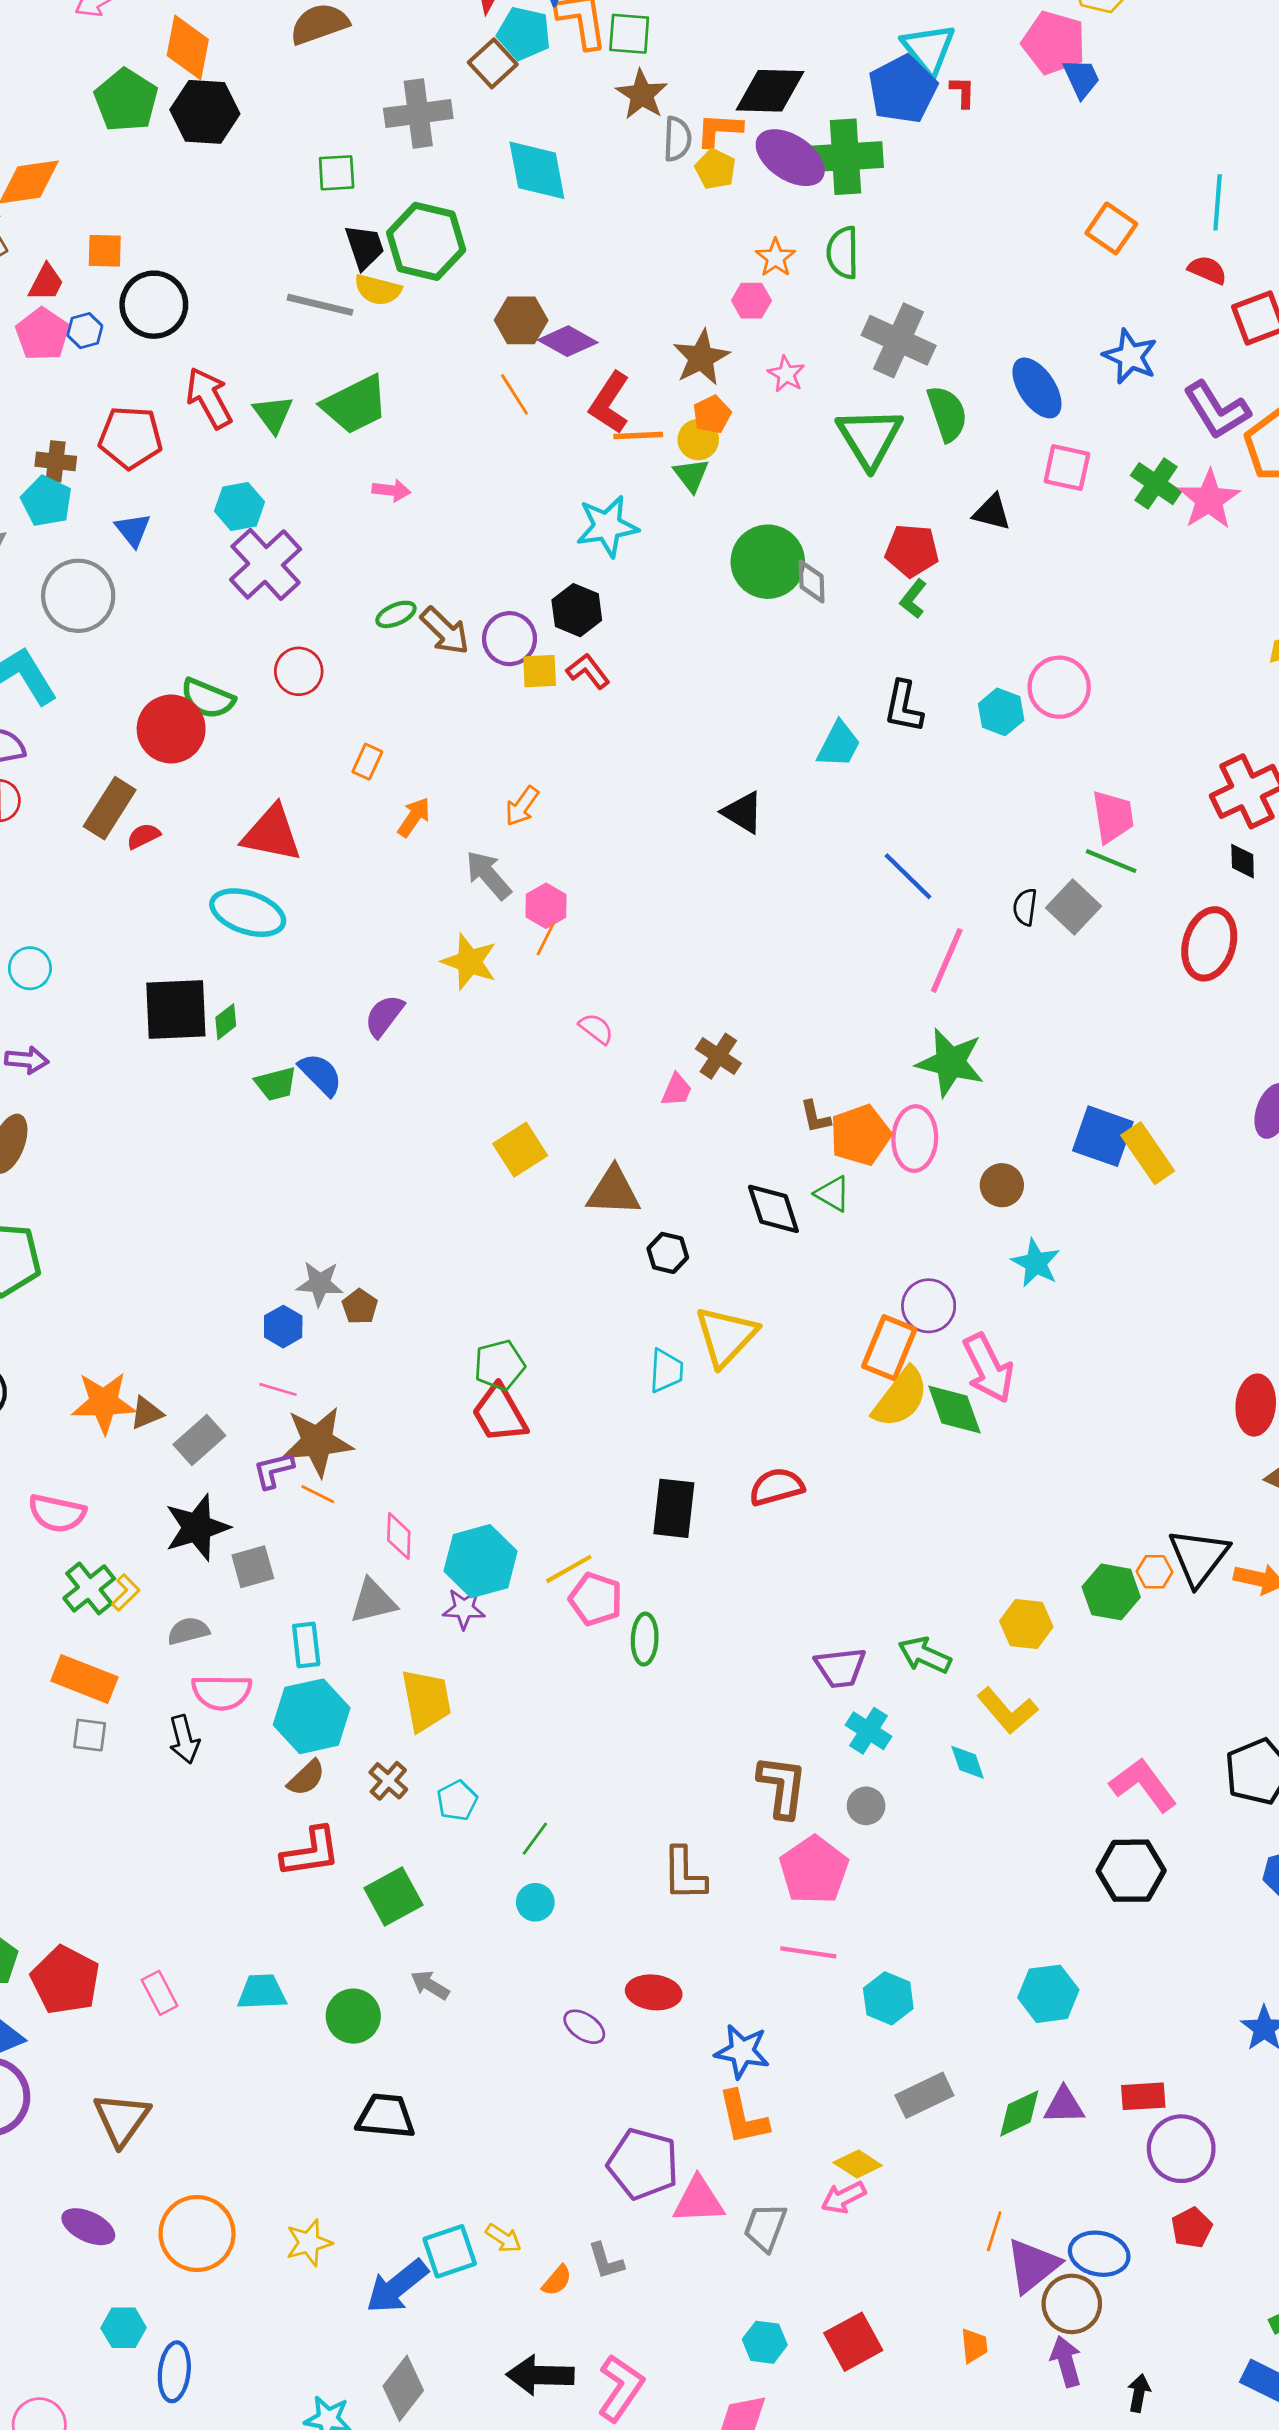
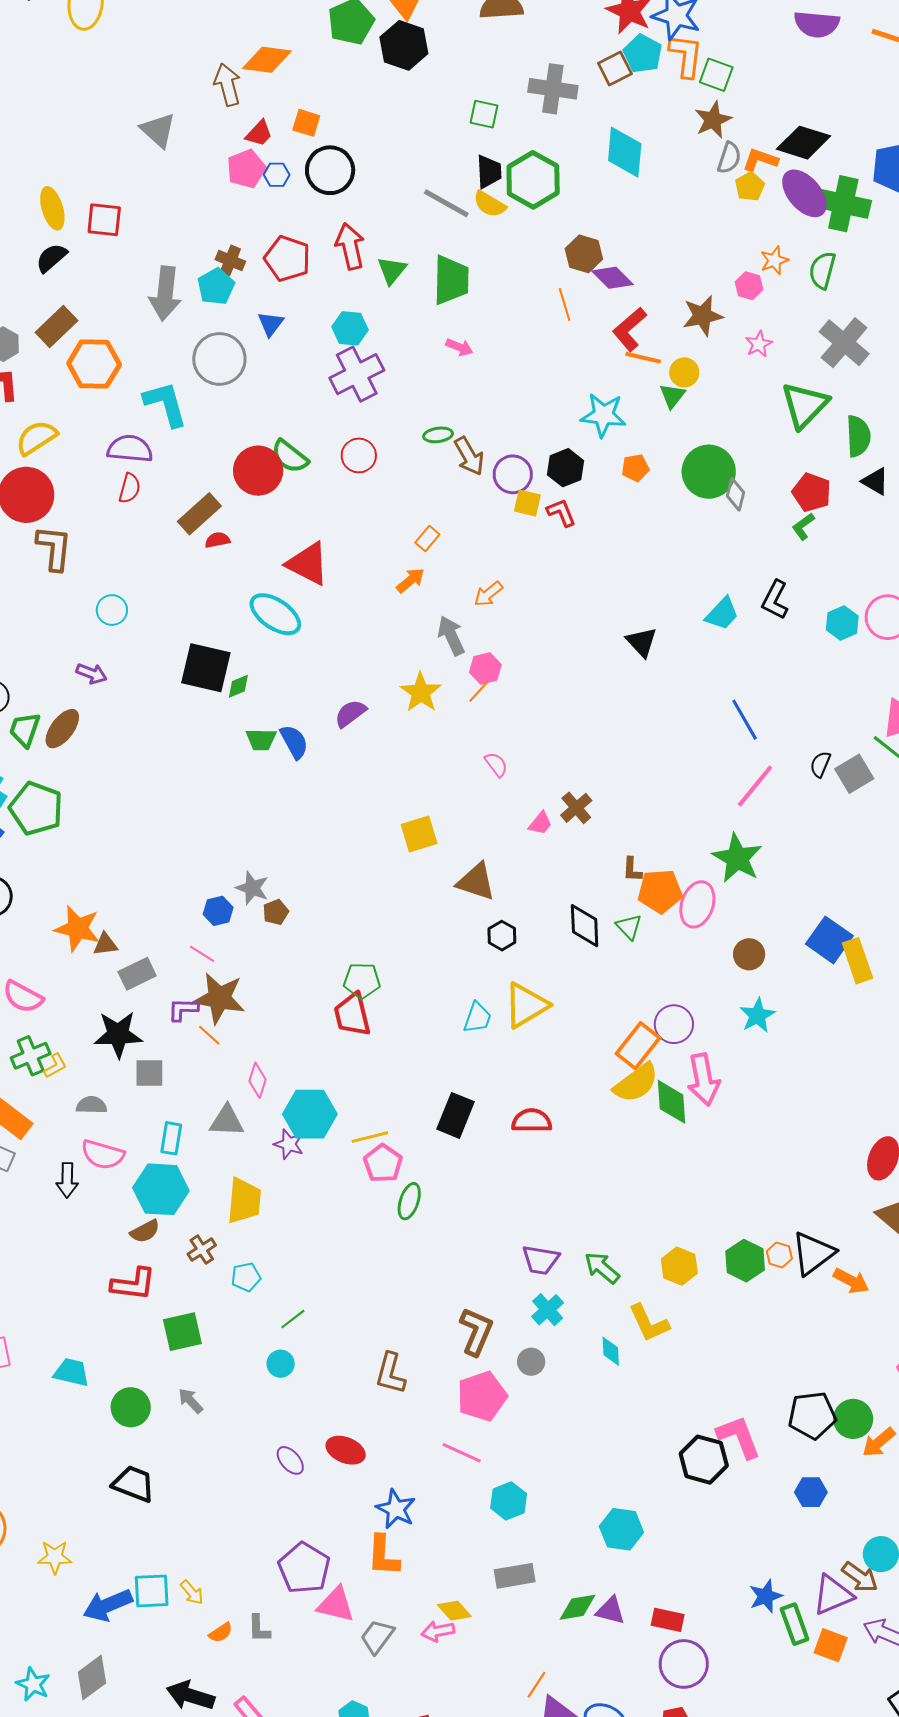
green trapezoid: (355, 405) -> (451, 280), turned -78
orange pentagon: (712, 414) -> (635, 468), moved
green semicircle: (947, 414) -> (858, 436), moved
orange rectangle: (367, 762) -> (427, 539), moved
pink L-shape: (1143, 1785) -> (739, 1437), moved

